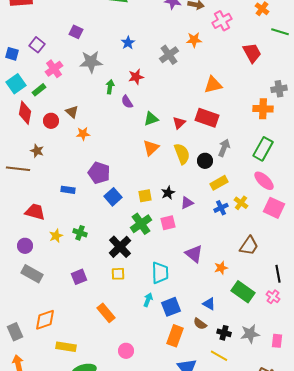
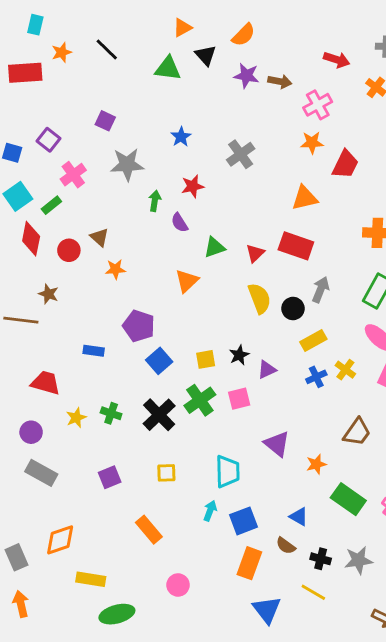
orange star: (194, 40) -> (312, 143), moved
red trapezoid: (252, 53) -> (345, 164), moved, turned 55
orange triangle: (151, 148) -> (187, 281), moved
black cross: (120, 247) -> (159, 415), moved

